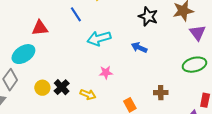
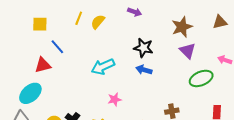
blue line: (76, 14) -> (57, 47), moved
black star: (148, 16) -> (143, 48), moved
purple triangle: (198, 33) -> (187, 51), moved

